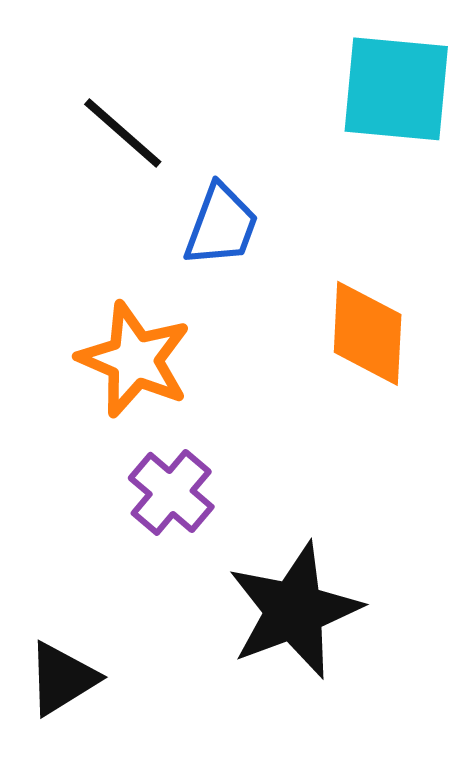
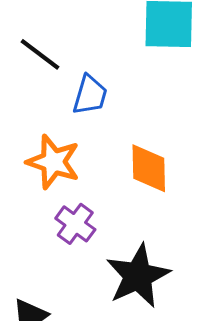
orange diamond: (368, 333) -> (149, 168), moved

